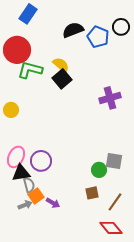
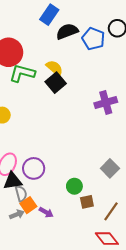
blue rectangle: (28, 14) -> (49, 15), moved
gray square: (114, 161) -> (110, 168), turned 36
green circle: (99, 170) -> (74, 186), moved

